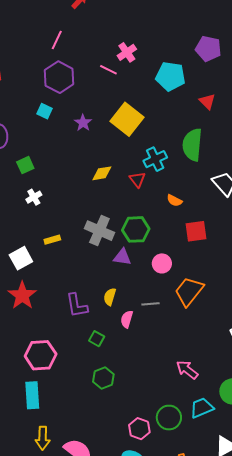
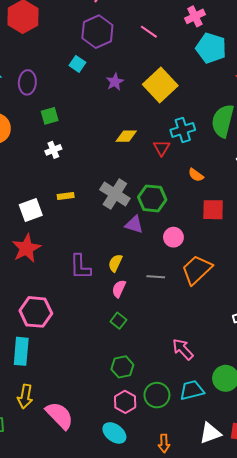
pink cross: (127, 52) -> (195, 16), moved
pink semicircle: (127, 319) -> (119, 289), moved
green square: (97, 339) -> (118, 321), moved
green hexagon: (103, 378) -> (122, 367), moved

